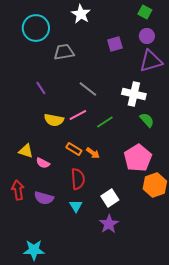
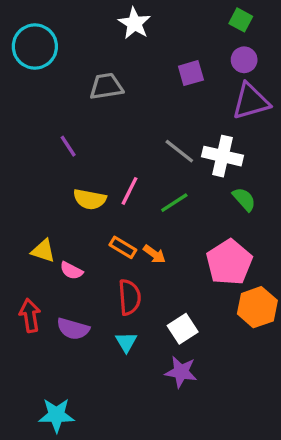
cyan circle: (36, 28) -> (35, 46), moved
gray line: (88, 89) -> (179, 151), moved
pink line: (78, 115) -> (130, 191), turned -36
purple star: (109, 224) -> (181, 372), turned -30

